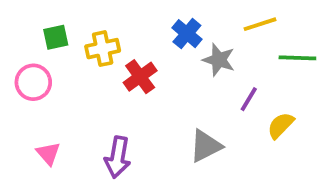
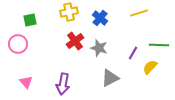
yellow cross: (103, 49) -> (69, 12), moved
green line: (297, 58) -> (159, 45), moved
gray star: (219, 60) -> (99, 48), moved

